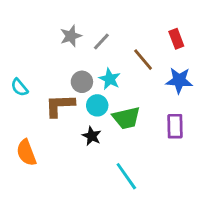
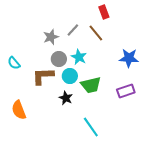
gray star: (71, 36) -> (51, 37), moved
red rectangle: (176, 39) -> (104, 12), moved
brown line: (143, 60) -> (96, 33), moved
purple rectangle: (175, 126) -> (126, 91), turned 72

